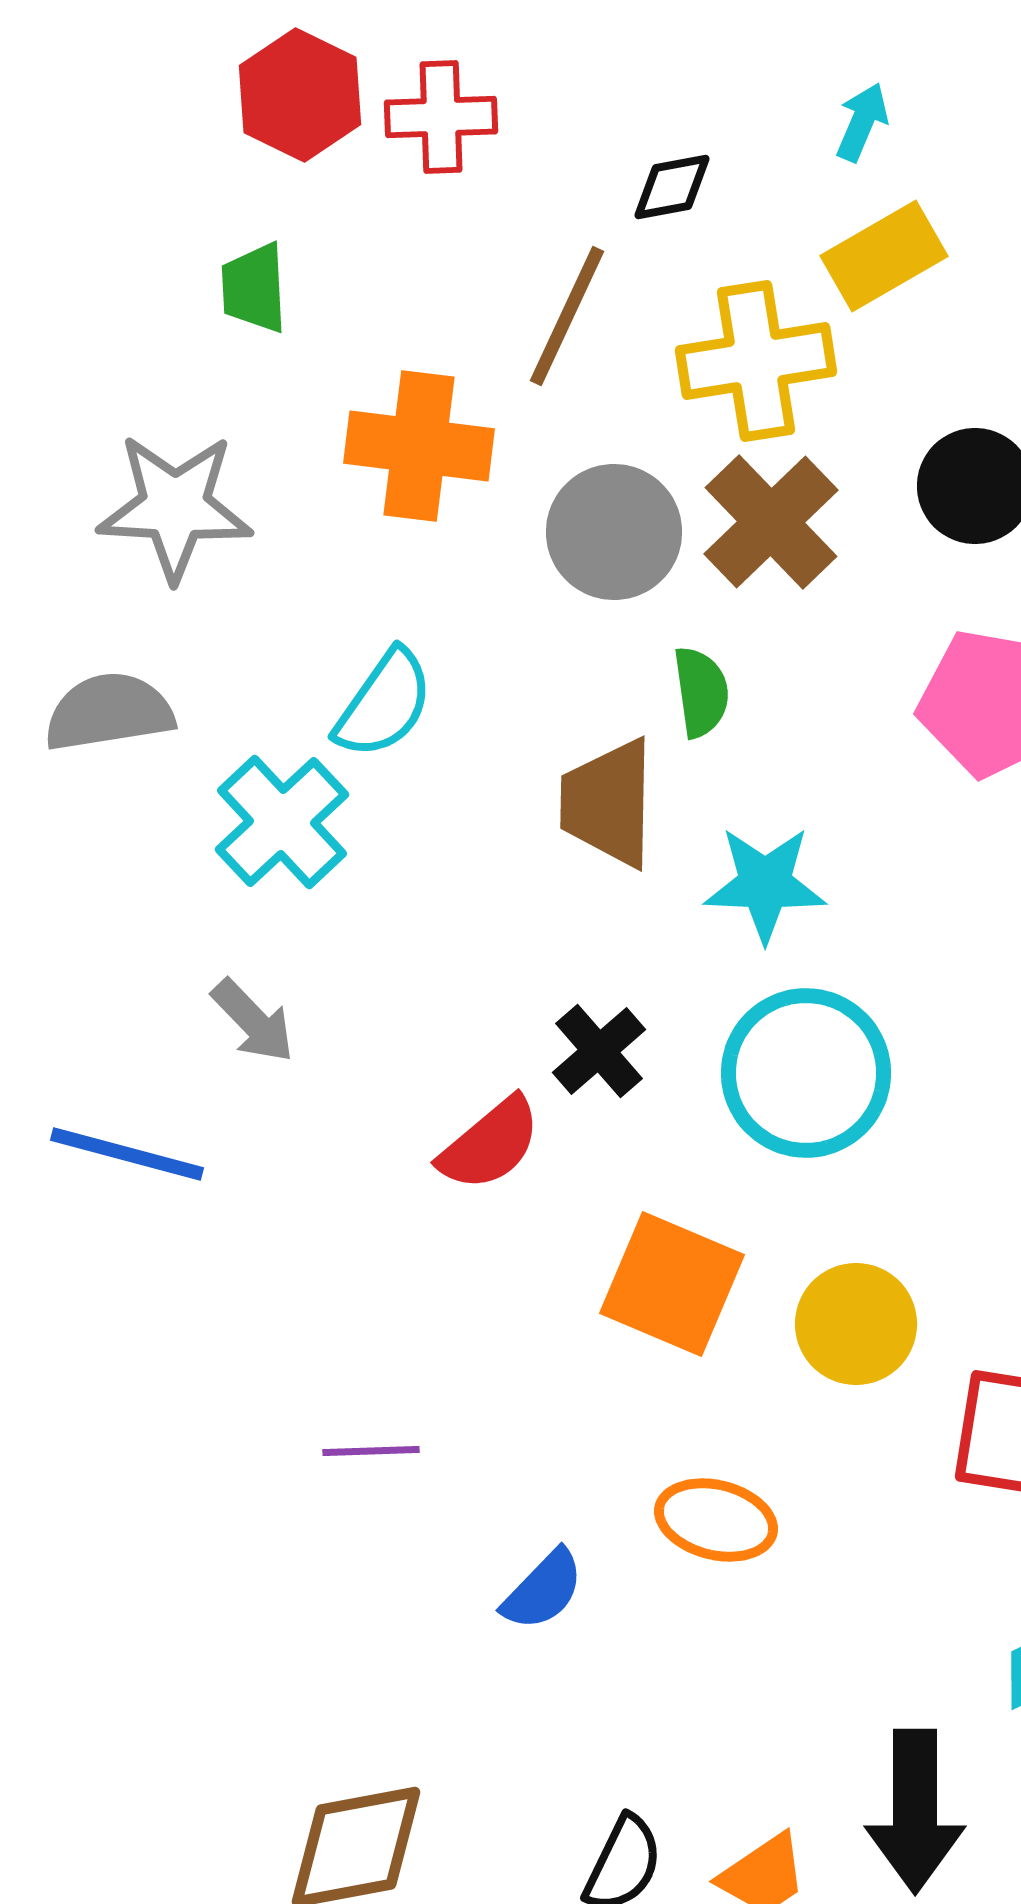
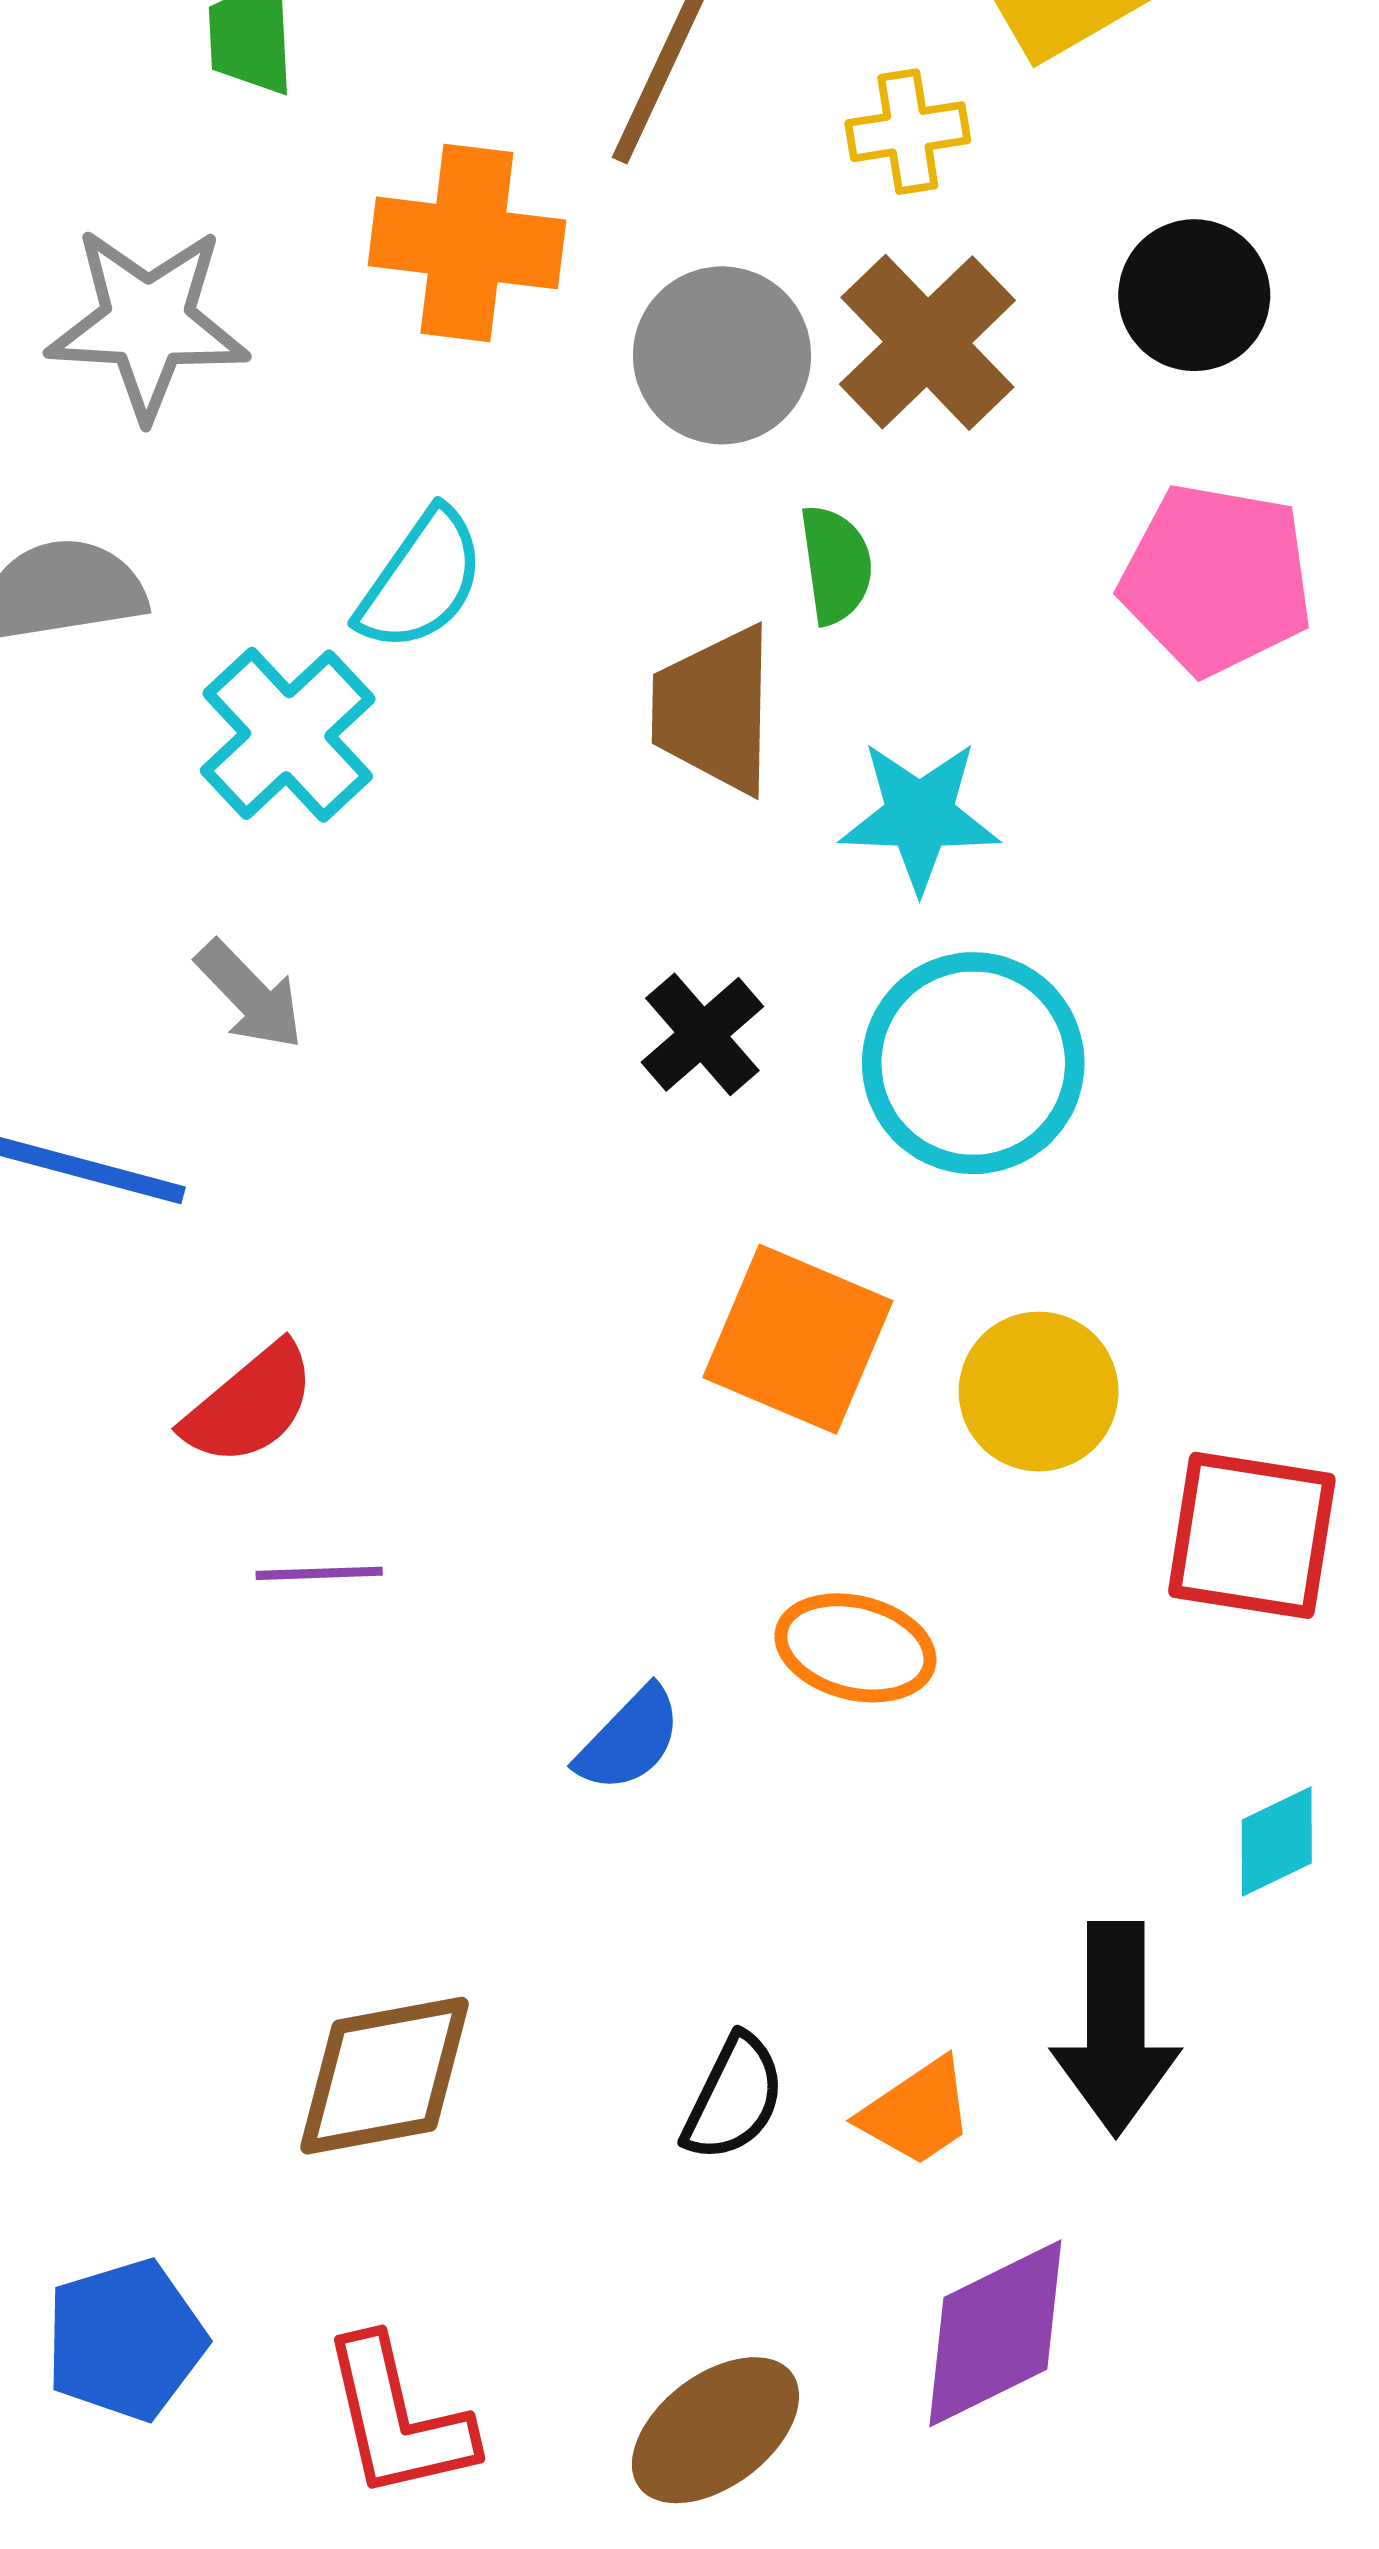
yellow cross: (756, 361) -> (908, 132), size x0.6
red semicircle: (490, 1144) -> (250, 1405), moved
purple line: (371, 1451) -> (319, 1573), moved

